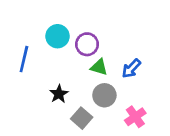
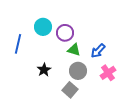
pink cross: (135, 117) -> (108, 73), moved
gray square: (82, 118) -> (70, 90), moved

